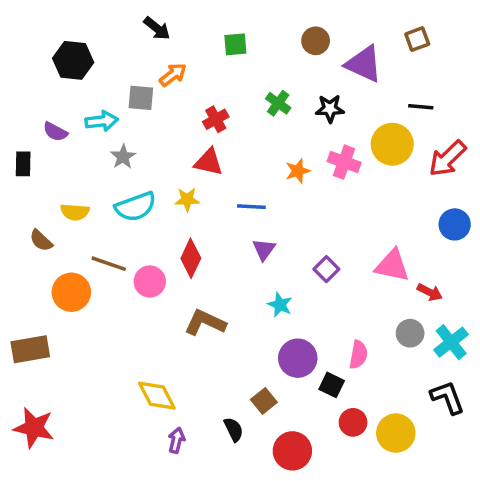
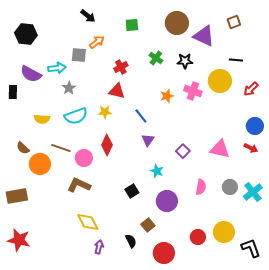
brown circle: (316, 41) -> (177, 23), size x1.5
black hexagon: (73, 60) -> (26, 34), moved
purple semicircle: (55, 132) -> (31, 74), size x1.5
red arrow: (448, 158) -> (251, 89), size x0.7
blue line: (251, 207) -> (141, 116), turned 49
brown semicircle: (41, 240) -> (23, 148), moved
red arrow: (430, 292) -> (251, 148), moved
brown L-shape: (205, 323) -> (79, 185), moved
pink semicircle: (358, 355) -> (201, 187), moved
black square: (332, 385) -> (132, 191), moved, turned 32
black L-shape: (448, 397) -> (251, 248), moved
yellow circle: (396, 433) -> (224, 232), moved

